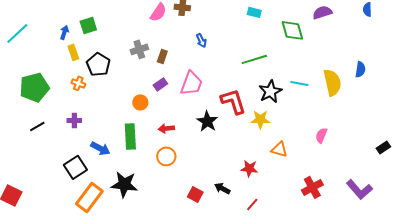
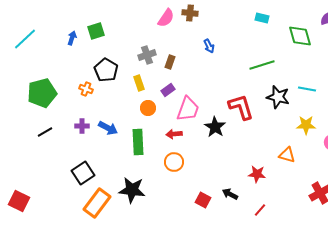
yellow rectangle: (73, 52) -> (139, 83), moved
pink trapezoid: (191, 83) -> (188, 109), moved
black star: (270, 91) -> (278, 97), turned -30
yellow star: (260, 119) -> (306, 125), moved
blue arrow: (100, 148) -> (108, 128), moved

